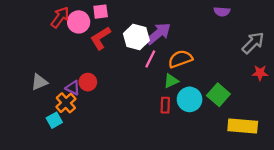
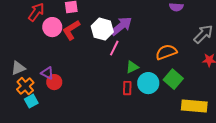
pink circle: (79, 22) -> (52, 27), moved
orange semicircle: (180, 59) -> (166, 52), moved
red circle: (88, 82) -> (54, 82), moved
orange cross: (66, 103) -> (25, 86), moved

